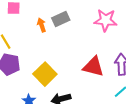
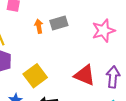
pink star: (106, 20) -> (103, 31), turned -30

